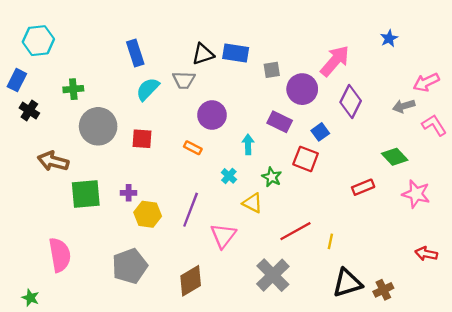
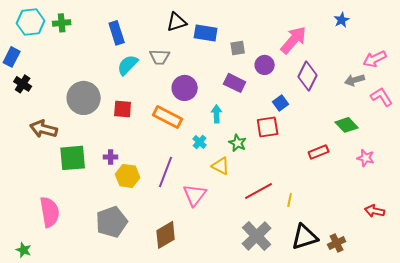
black triangle: (203, 54) -> (177, 22), moved
green cross: (73, 89) -> (62, 23), moved
purple circle: (302, 89) -> (265, 65), size x0.7
purple rectangle: (280, 122) -> (235, 83), moved
orange rectangle: (193, 148) -> (168, 117), size x1.8
red square: (306, 159) -> (268, 127), turned -30
pink star: (416, 194) -> (366, 158), size x0.7
gray cross: (273, 275) -> (257, 236), moved

